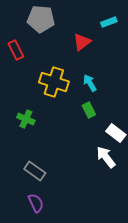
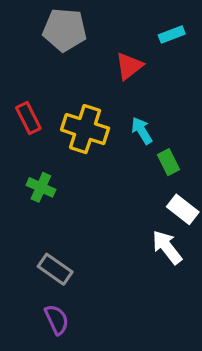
red rectangle: (16, 50) -> (28, 118), moved
green rectangle: (89, 110) -> (169, 162), moved

